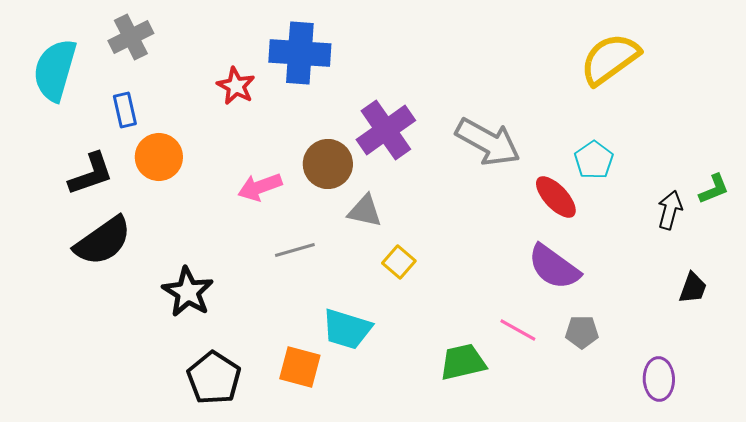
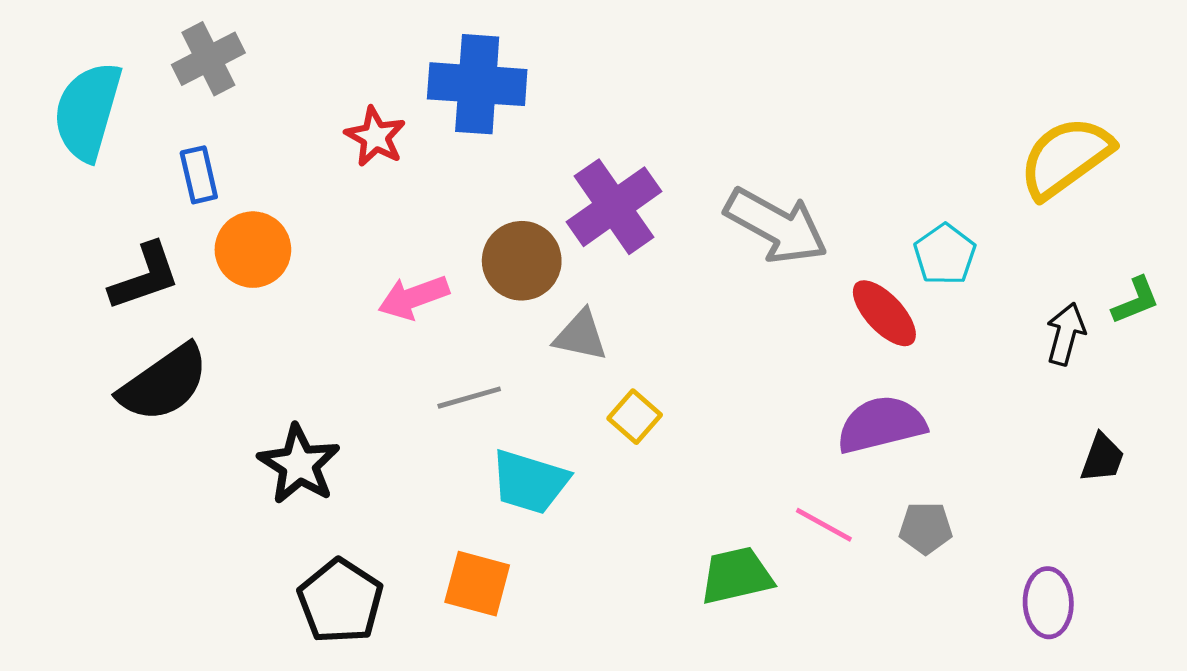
yellow semicircle: (610, 59) -> (1066, 157), moved
purple semicircle: (554, 267) -> (881, 425), turned 130
cyan trapezoid: (347, 329) -> (530, 482), moved

